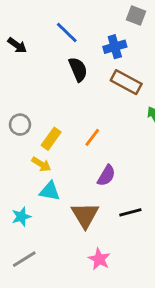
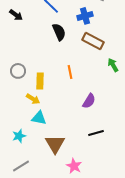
orange line: (92, 137) -> (70, 72), moved, turned -48
yellow rectangle: (51, 139) -> (40, 81), turned -35
purple semicircle: (106, 176) -> (89, 101), moved
brown triangle: (85, 215) -> (55, 144), moved

